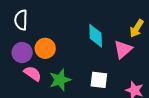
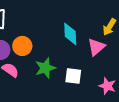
green star: (60, 80) -> (45, 68), moved

